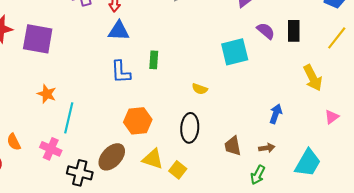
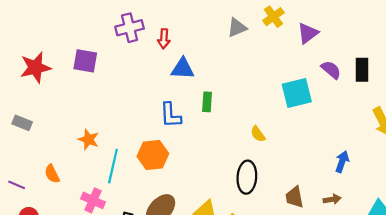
blue triangle: (119, 31) -> (183, 69), moved
purple square: (38, 39) -> (85, 61), moved, size x0.7
yellow semicircle: (200, 89) -> (258, 134), turned 35
orange hexagon: (138, 121) -> (153, 155), moved
orange semicircle: (14, 142) -> (52, 174), moved

